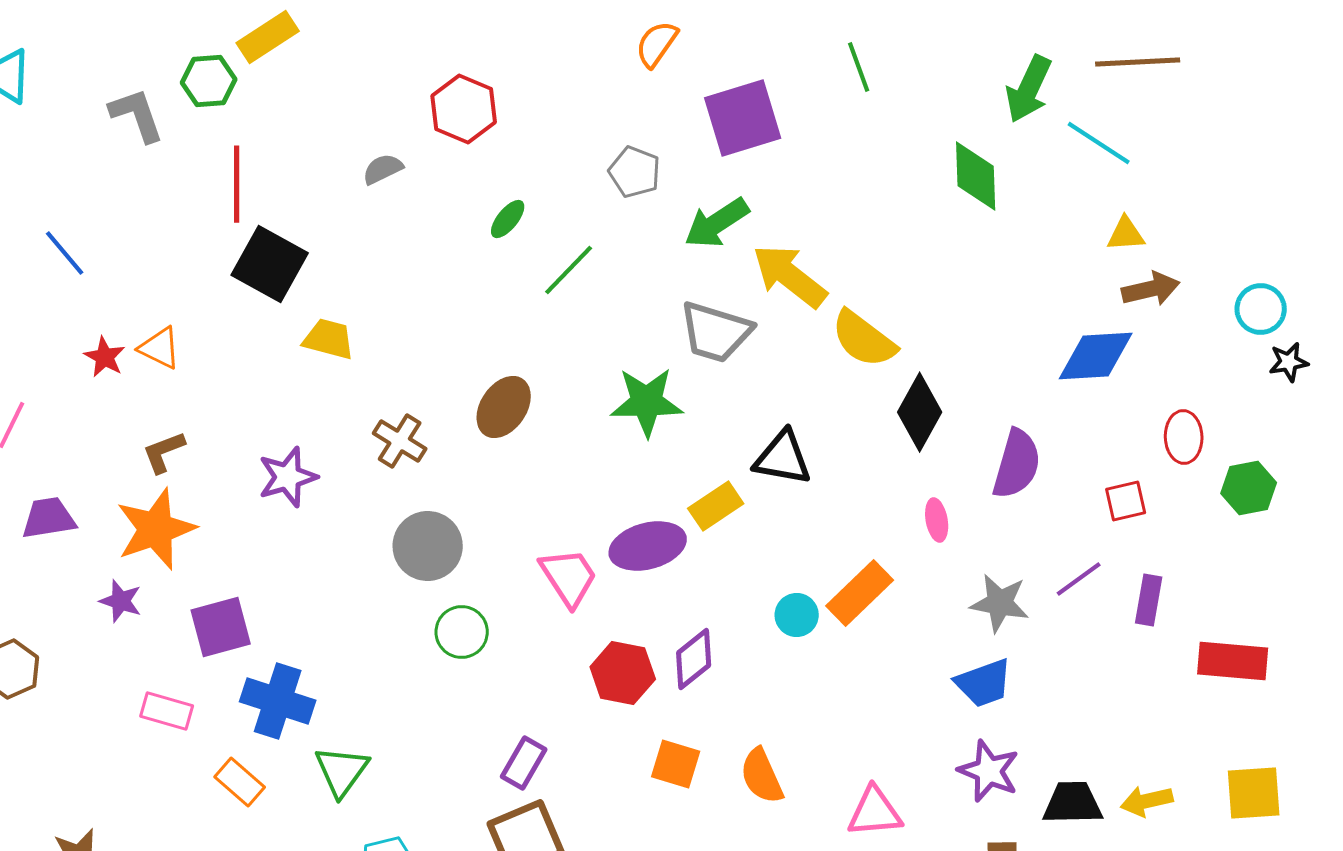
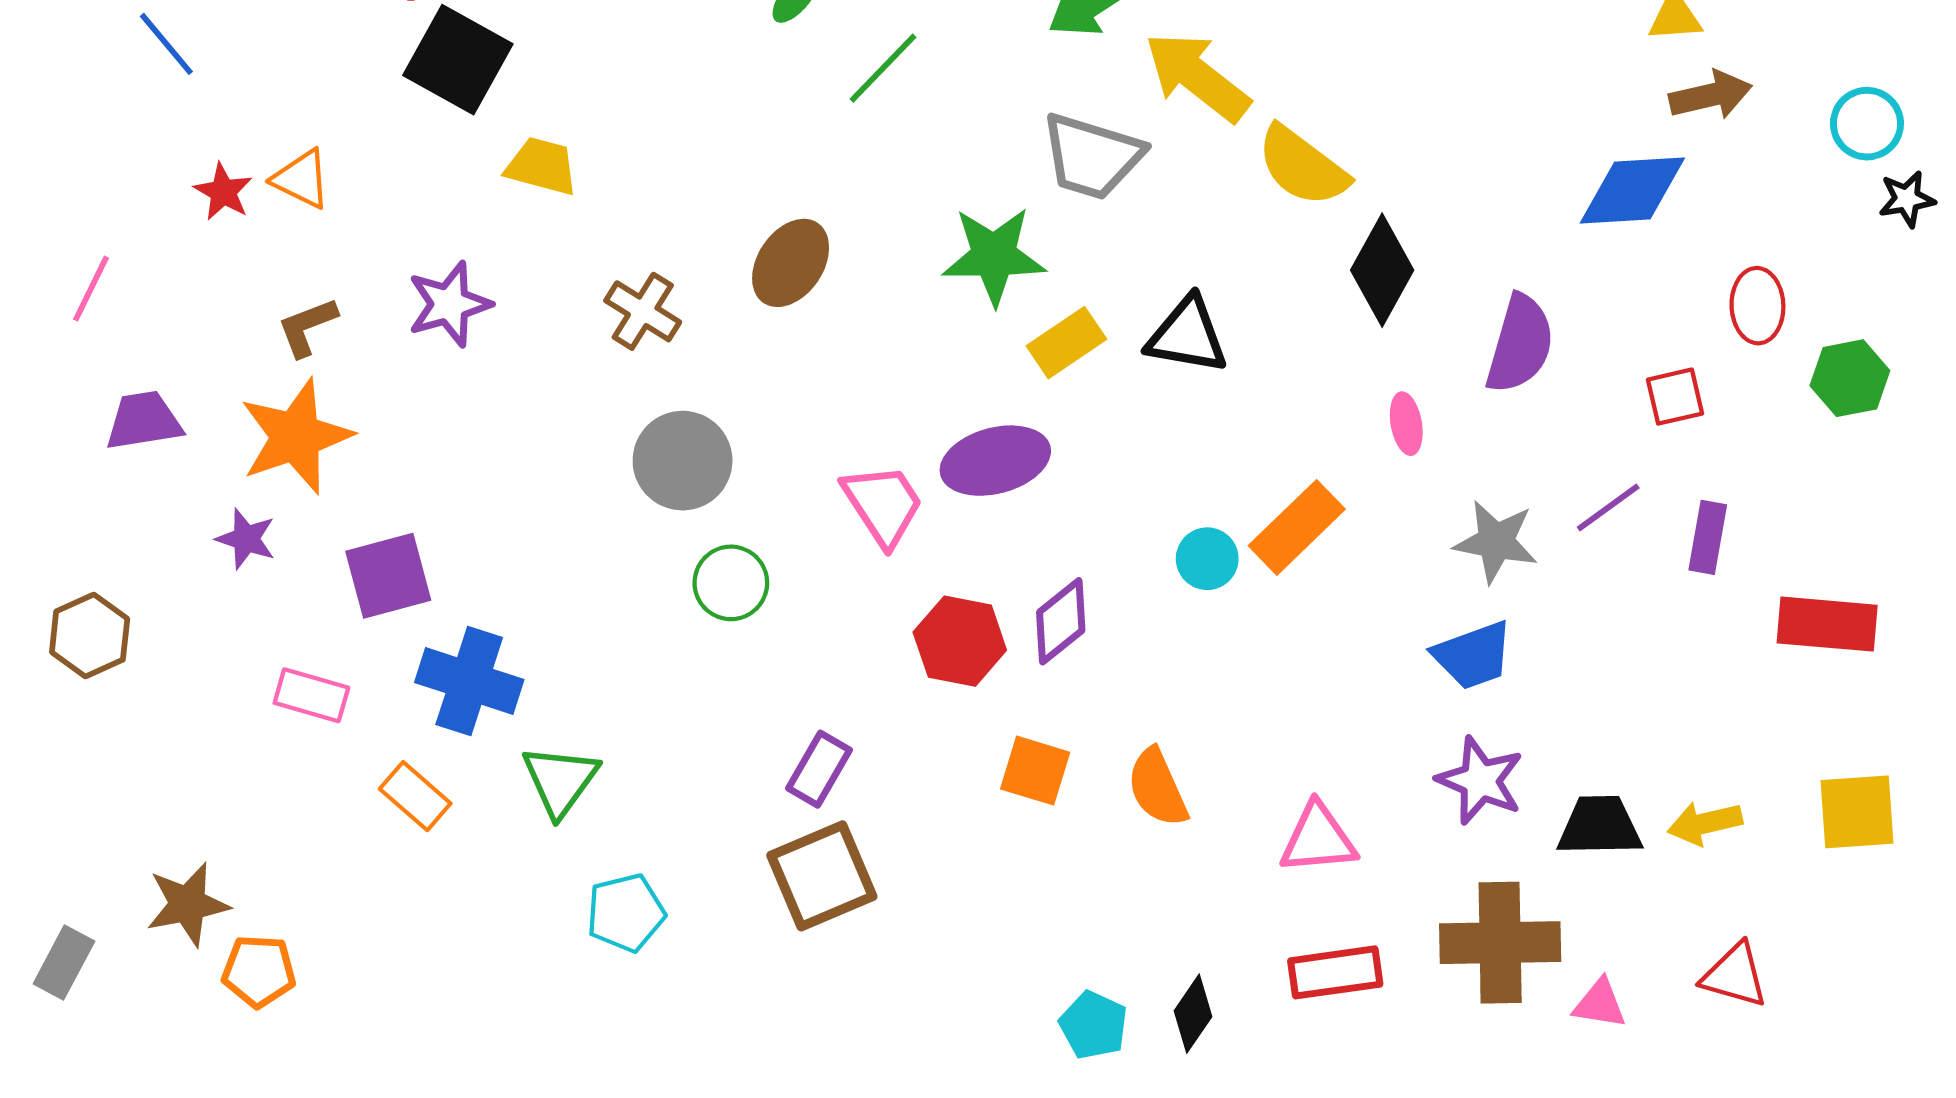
purple star: (288, 477) -> (449, 304), moved
yellow rectangle: (716, 506) -> (1066, 343), moved

